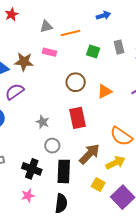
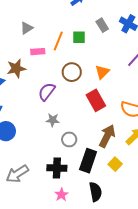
orange line: (71, 33) -> (58, 41), moved, turned -36
purple semicircle: (15, 92) -> (47, 92), moved
red rectangle: (77, 118) -> (96, 100), moved
black rectangle: (64, 171) -> (88, 161), turned 35
yellow square: (98, 184) -> (115, 164), moved, turned 32

